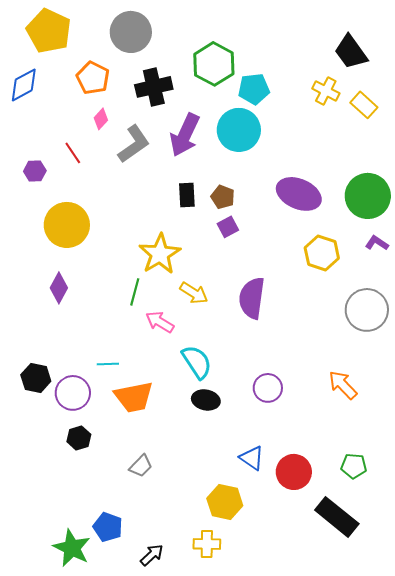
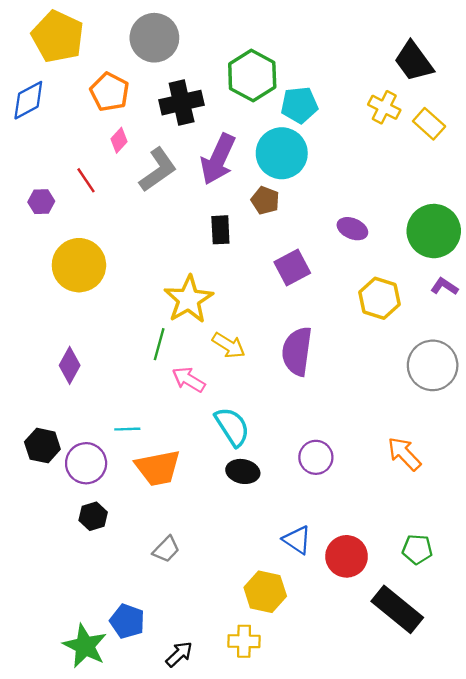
purple ellipse: (299, 194) -> (352, 229), size x0.6
brown pentagon: (223, 197) -> (265, 200), moved
purple square: (228, 227) -> (292, 268), moved, size x1.4
purple diamond: (59, 288) -> (70, 365), moved

